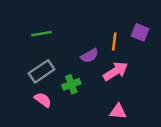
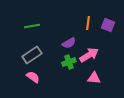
orange line: (114, 41) -> (88, 23), moved
green cross: (71, 84) -> (69, 62), moved
pink triangle: (118, 112) -> (94, 78), moved

